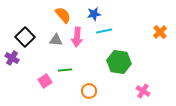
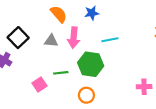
cyan line: (104, 31) -> (110, 40), moved
green hexagon: (119, 62) -> (91, 64), moved
pink cross: (143, 91) -> (144, 87), moved, turned -32

